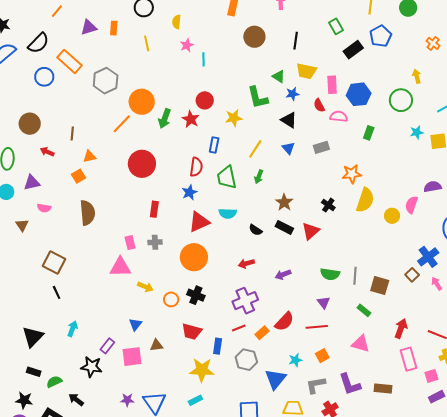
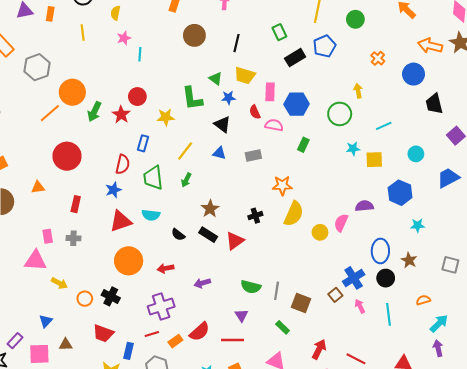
blue triangle: (288, 148) -> (219, 153), turned -40
orange triangle: (89, 157) -> (38, 187), moved
black cross: (328, 205) -> (255, 216), turned 32
orange circle: (194, 257) -> (129, 261), moved

